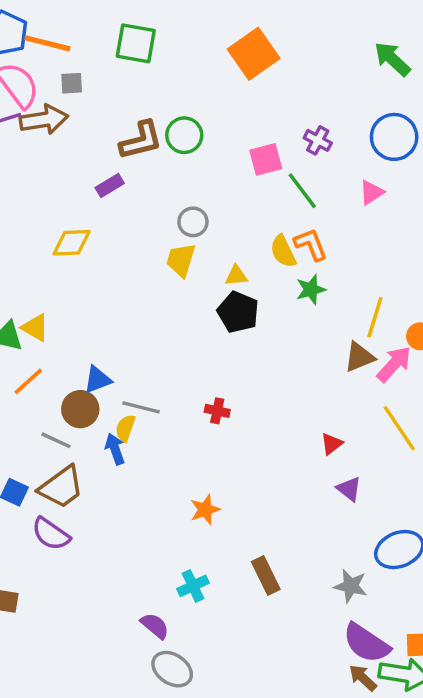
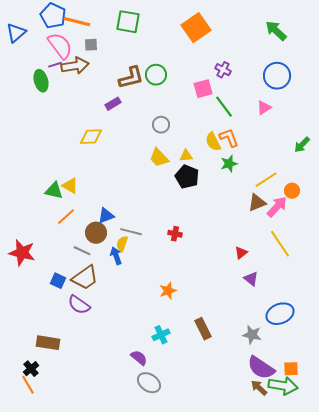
purple cross: (318, 140) -> (223, 70), moved
yellow trapezoid: (181, 260) -> (159, 158), moved, turned -60
yellow line: (375, 317) -> (266, 180), turned 40

